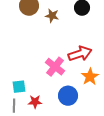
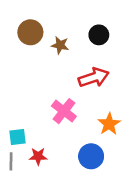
red arrow: (80, 54) -> (94, 78), moved
blue circle: (68, 96) -> (91, 156), moved

